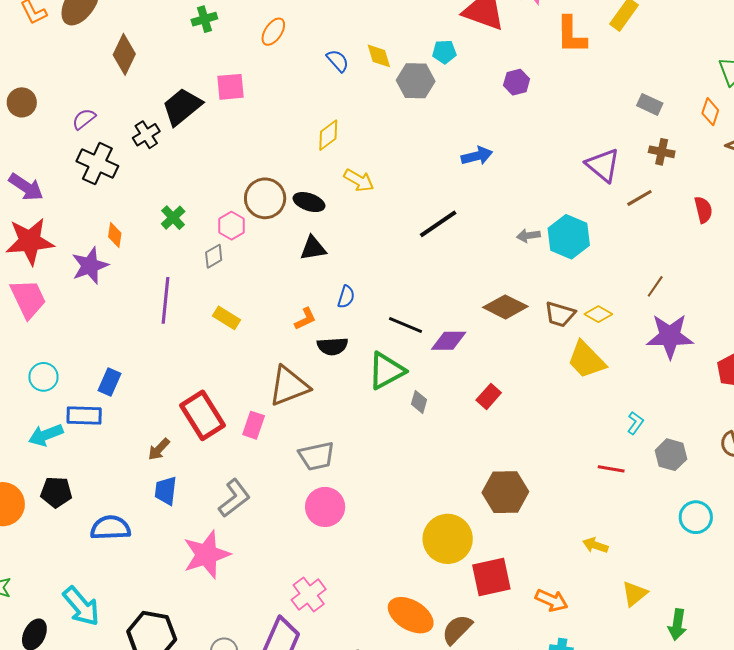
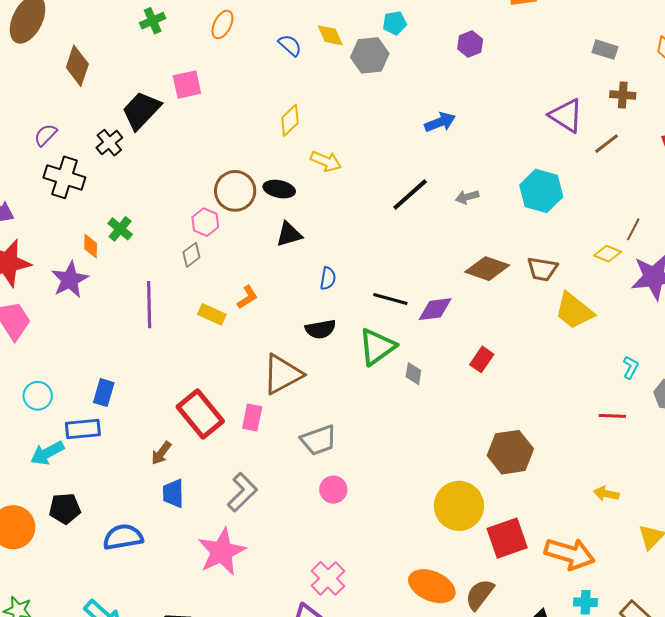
green cross: (173, 218) -> (120, 229), moved
gray arrow: (528, 236) -> (467, 197), moved
yellow diamond: (598, 314) -> (608, 254), moved
orange L-shape: (305, 319) -> (247, 297), moved
pink circle: (325, 507) -> (333, 490), size x0.7
orange arrow: (552, 600) -> (570, 554), size x1.5

